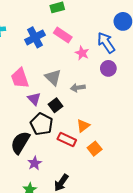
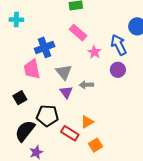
blue cross: (35, 37) -> (45, 47), moved
purple triangle: (34, 99) -> (66, 92), moved
black square: (55, 105) -> (20, 98), moved
black pentagon: (42, 124) -> (47, 116), turned -30

